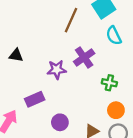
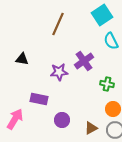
brown line: (71, 20) -> (58, 24), moved
purple rectangle: (35, 99) -> (39, 99), turned 36

